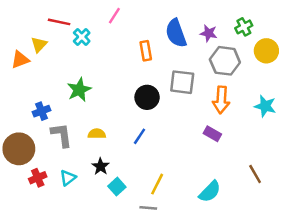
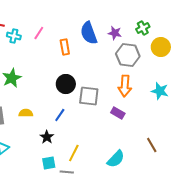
pink line: (114, 16) -> (39, 33), moved
cyan cross: (82, 37) -> (14, 36), turned -32
gray square: (182, 82) -> (89, 96), moved
black star: (101, 166) -> (47, 137), moved
cyan square: (117, 187) -> (49, 163), moved, turned 32

